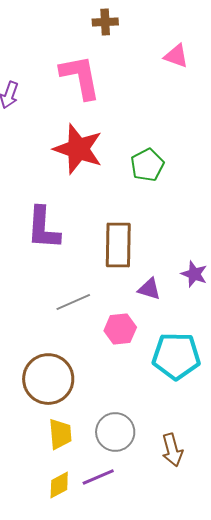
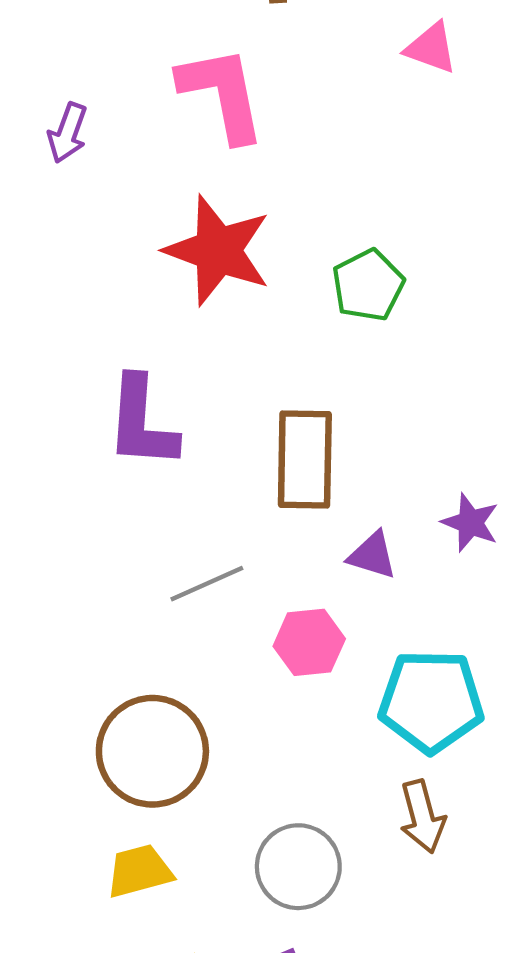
yellow trapezoid: (60, 434) -> (139, 871), moved, turned -100
brown arrow: (172, 450) -> (422, 817), moved

